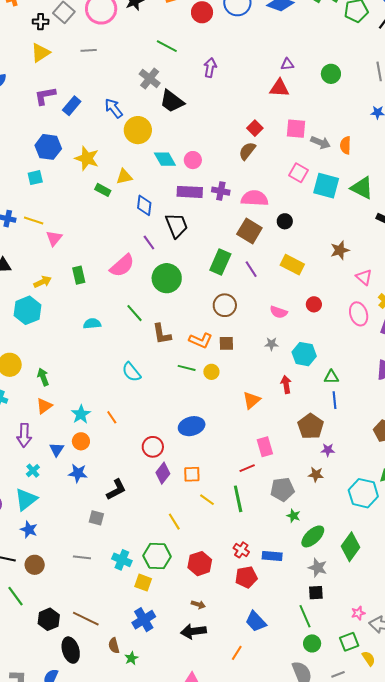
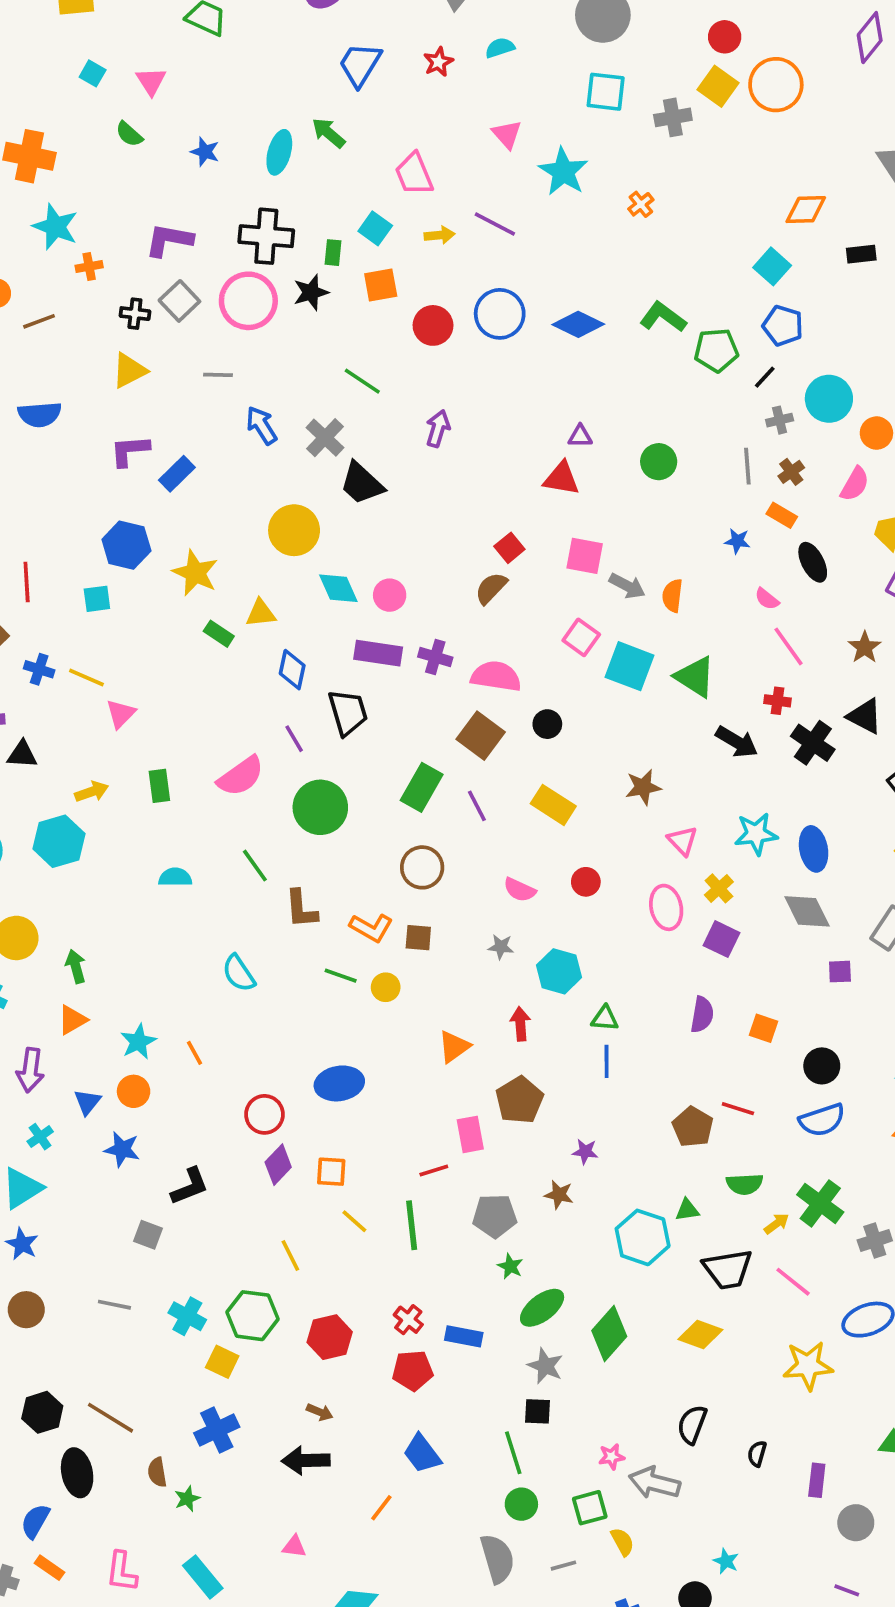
blue arrow: (114, 108) -> (261, 425), moved
brown pentagon: (311, 426) -> (519, 1100), moved

